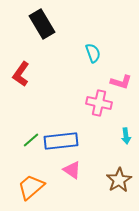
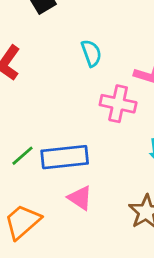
cyan semicircle: (93, 53) -> (91, 53), moved

